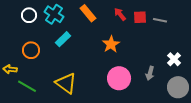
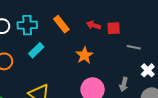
cyan cross: (54, 14) -> (27, 25), turned -36
red arrow: (120, 14) -> (94, 25), turned -32
gray line: (160, 20) -> (134, 47), moved

